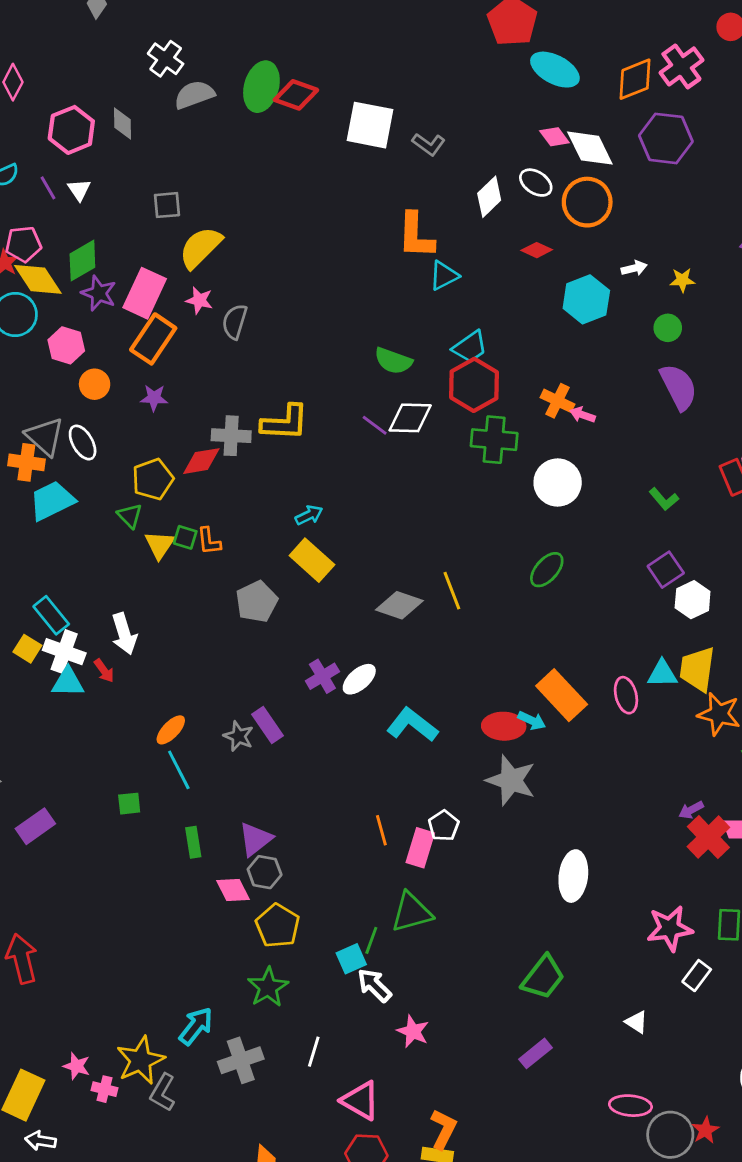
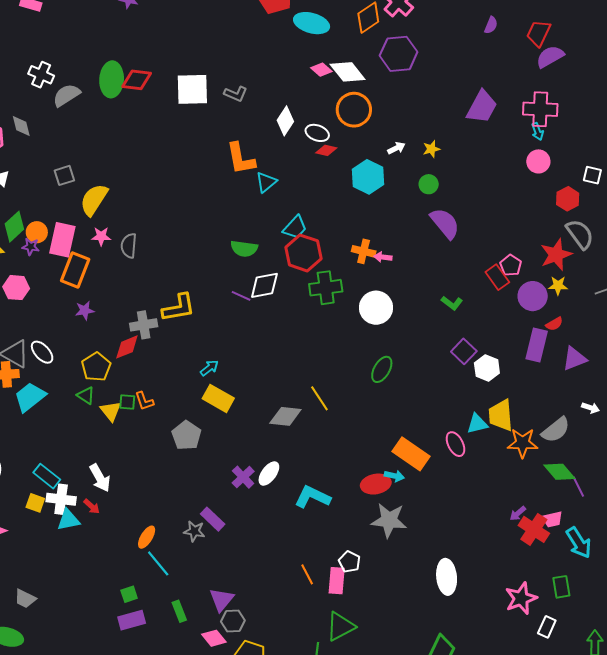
white ellipse: (536, 183) -> (317, 133), moved
purple star: (99, 293) -> (31, 247), size x0.7
orange circle: (95, 384) -> (37, 232), moved
purple rectangle: (35, 826) -> (132, 620), moved, turned 32

